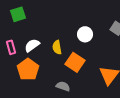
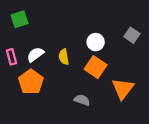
orange square: (75, 62) -> (96, 67), moved
gray semicircle: (63, 86) -> (82, 100), moved

